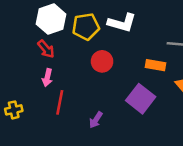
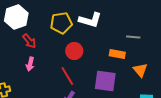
white hexagon: (51, 19) -> (16, 17), moved
purple square: (141, 99) -> (105, 81), turned -30
red line: (60, 102) -> (67, 76), moved, turned -42

